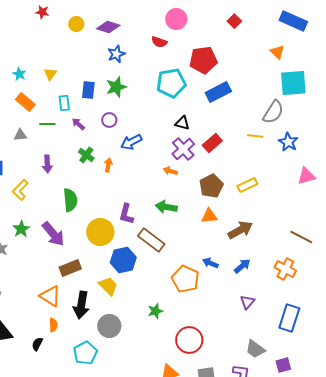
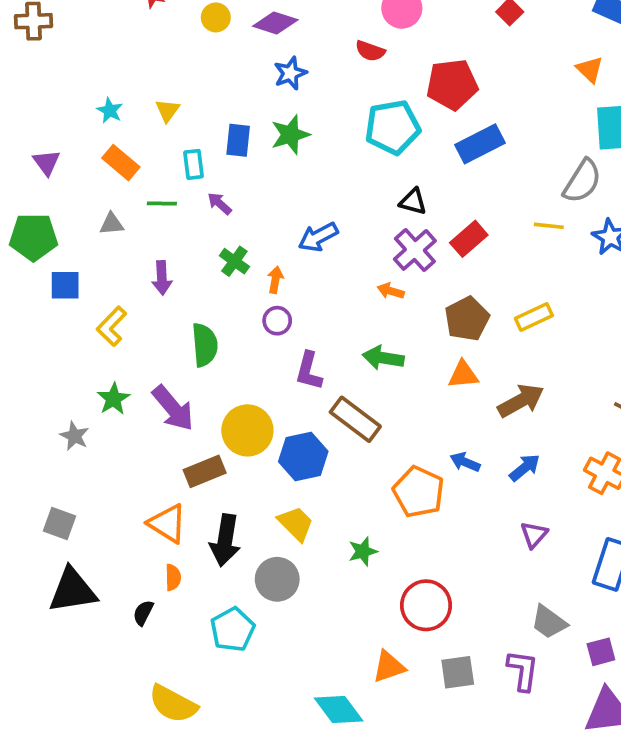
purple circle: (109, 120) -> (277, 321), moved
yellow circle: (100, 232) -> (247, 430), moved
yellow trapezoid: (108, 286) -> (296, 523), moved

